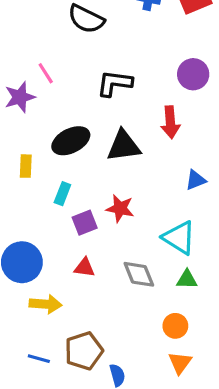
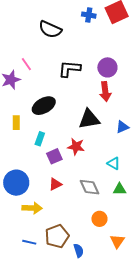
purple circle: (193, 74) -> (107, 67), moved
black triangle: (124, 146) -> (89, 119), moved
cyan triangle: (179, 238) -> (114, 163), size x0.6
red triangle: (84, 267) -> (55, 184), turned -32
orange circle: (175, 326) -> (99, 219), moved

